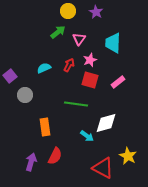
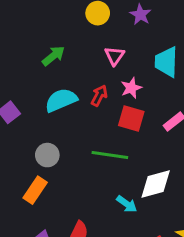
green arrow: (58, 32) -> (53, 56), moved
cyan semicircle: (44, 68) -> (61, 100), size x1.5
gray circle: (25, 95) -> (47, 155), moved
orange rectangle: (45, 127) -> (35, 190), moved, turned 42

